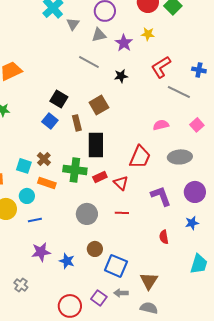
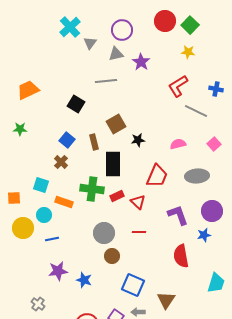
yellow star: (148, 34) -> (188, 52), moved
gray line: (89, 62) -> (106, 81), turned -35
black star: (121, 76) -> (138, 140), moved
black square: (59, 99) -> (76, 104), moved
brown cross: (44, 159) -> (61, 162), moved
blue star: (192, 223) -> (204, 235), moved
red semicircle: (164, 237) -> (181, 256), size x1.6
brown circle: (95, 249) -> (112, 256), moved

